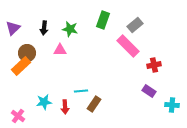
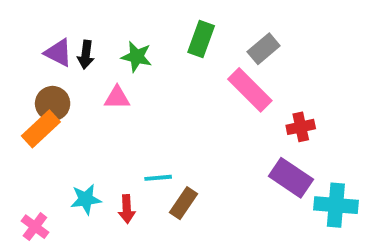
purple triangle: (13, 28) -> (58, 53), moved, turned -49
purple rectangle: (149, 91) -> (291, 178), size x1.5
cyan cross: (172, 105) -> (336, 205), size x1.5

